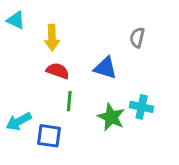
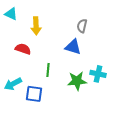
gray semicircle: (137, 38) -> (82, 26), moved
red semicircle: (58, 71) -> (23, 49), moved
green star: (111, 117) -> (77, 81), turned -30

